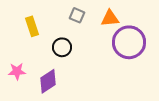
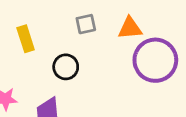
gray square: (77, 15) -> (86, 24), turned -35

